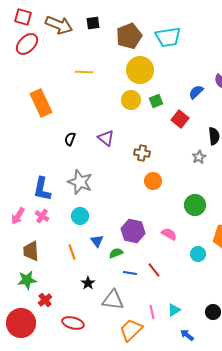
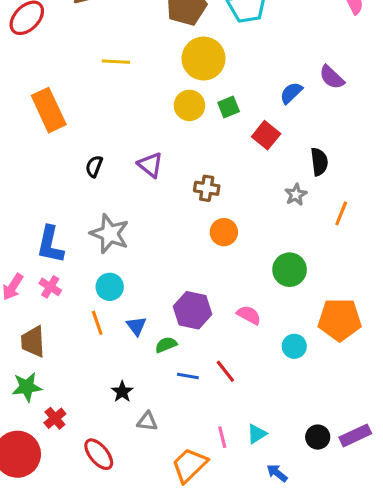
orange line: (72, 252) -> (97, 323), moved
gray triangle: (113, 300) -> (147, 421), moved, size x0.6
red ellipse: (73, 323) -> (99, 454), turned 35

